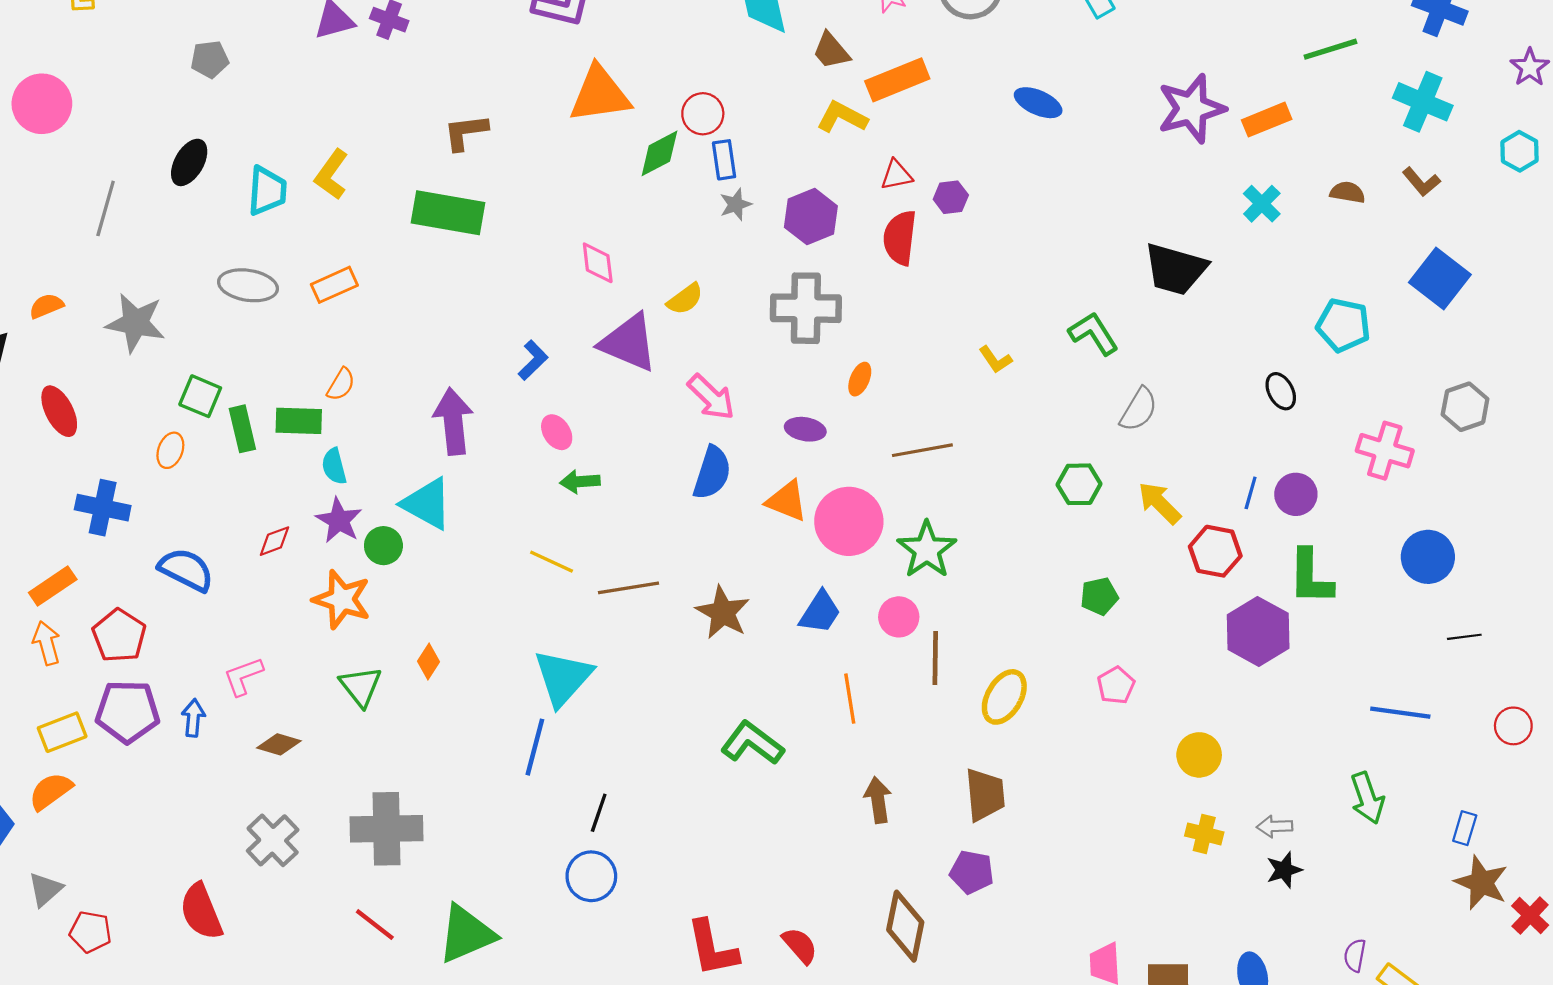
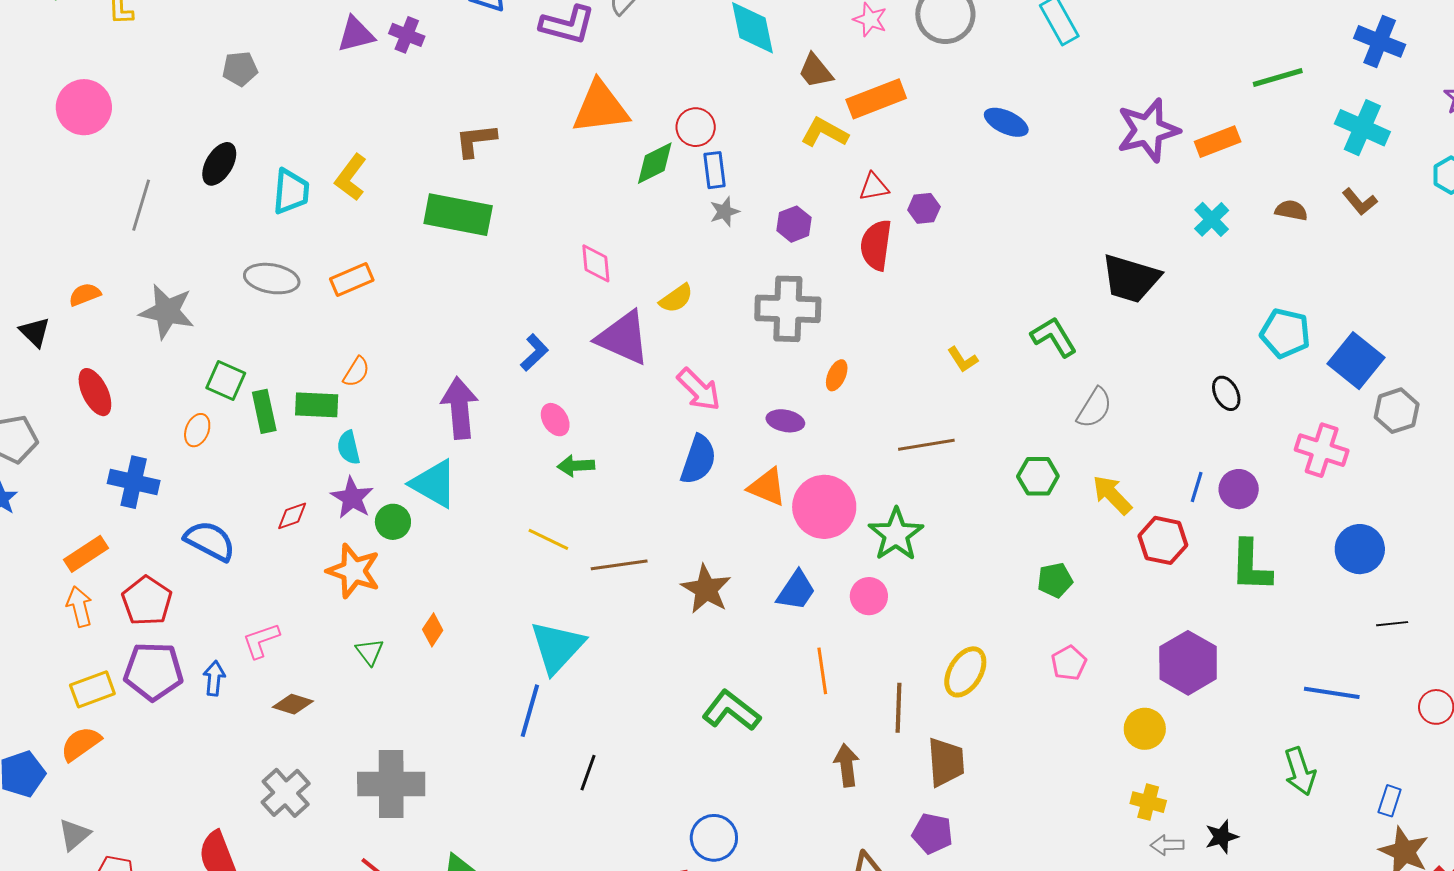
purple hexagon: (811, 217) -> (794, 224), size x0.7
blue square: (1440, 278) -> (1356, 361), moved
brown line: (922, 450) -> (926, 445), moved
purple hexagon: (1258, 631) -> (1188, 663), moved
brown line: (935, 658) -> (898, 708), moved
green triangle: (361, 686) -> (370, 652), size x0.7
gray arrow: (1275, 826) -> (1167, 845), moved
blue circle: (591, 876) -> (714, 838), moved

